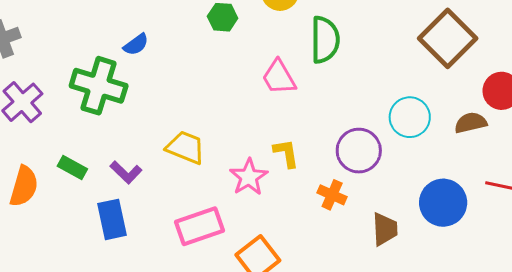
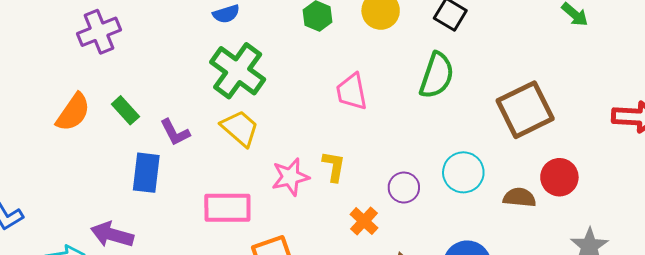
green semicircle: (325, 40) -> (437, 75), moved
green cross: (99, 86) -> (238, 71), moved
purple circle: (359, 151) -> (404, 188), size x0.7

